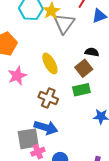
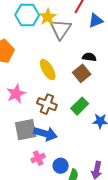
pink star: (17, 76) -> (16, 94), moved
green rectangle: (81, 90) -> (80, 106), moved, turned -30
gray square: (28, 139) -> (26, 130), moved

